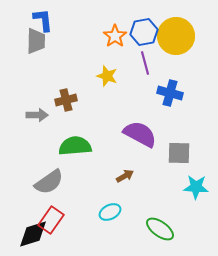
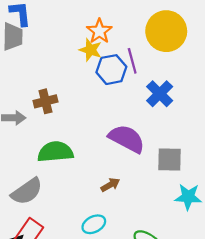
blue hexagon: (144, 32) -> (111, 70), moved
yellow star: (107, 76) -> (91, 50), moved
blue cross: (170, 93) -> (160, 94), turned 30

